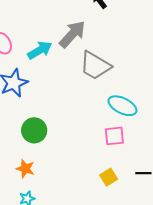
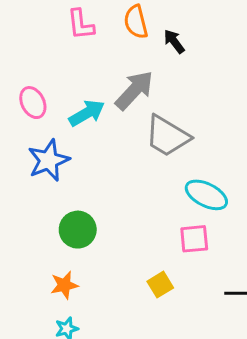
orange star: (25, 169) -> (64, 285), turned -30
yellow square: (109, 177) -> (160, 285), moved

